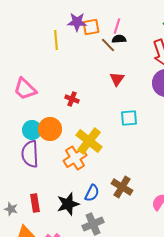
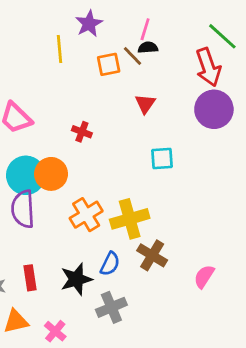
purple star: (77, 22) -> (89, 24), turned -30
orange square: (91, 27) -> (109, 64), moved
cyan circle: (32, 130) -> (26, 175), size x1.4
yellow cross: (89, 141) -> (130, 219), moved, turned 36

